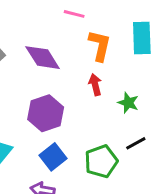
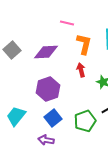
purple diamond: (43, 58) -> (46, 52), turned -60

